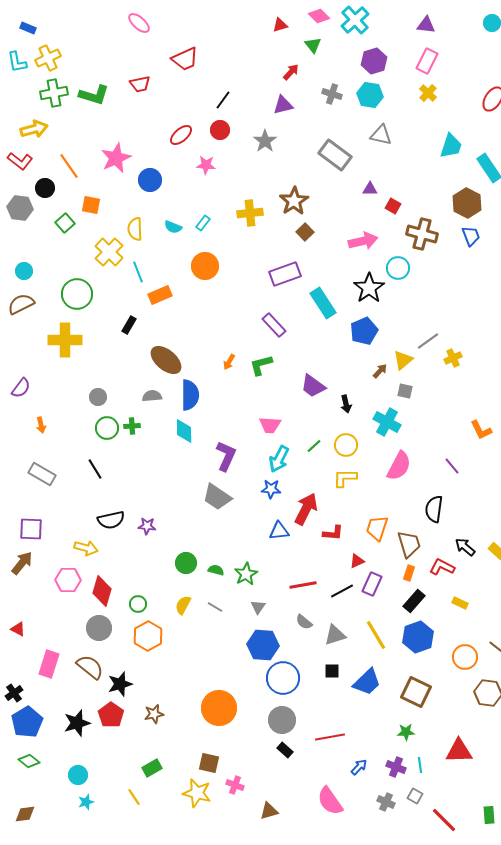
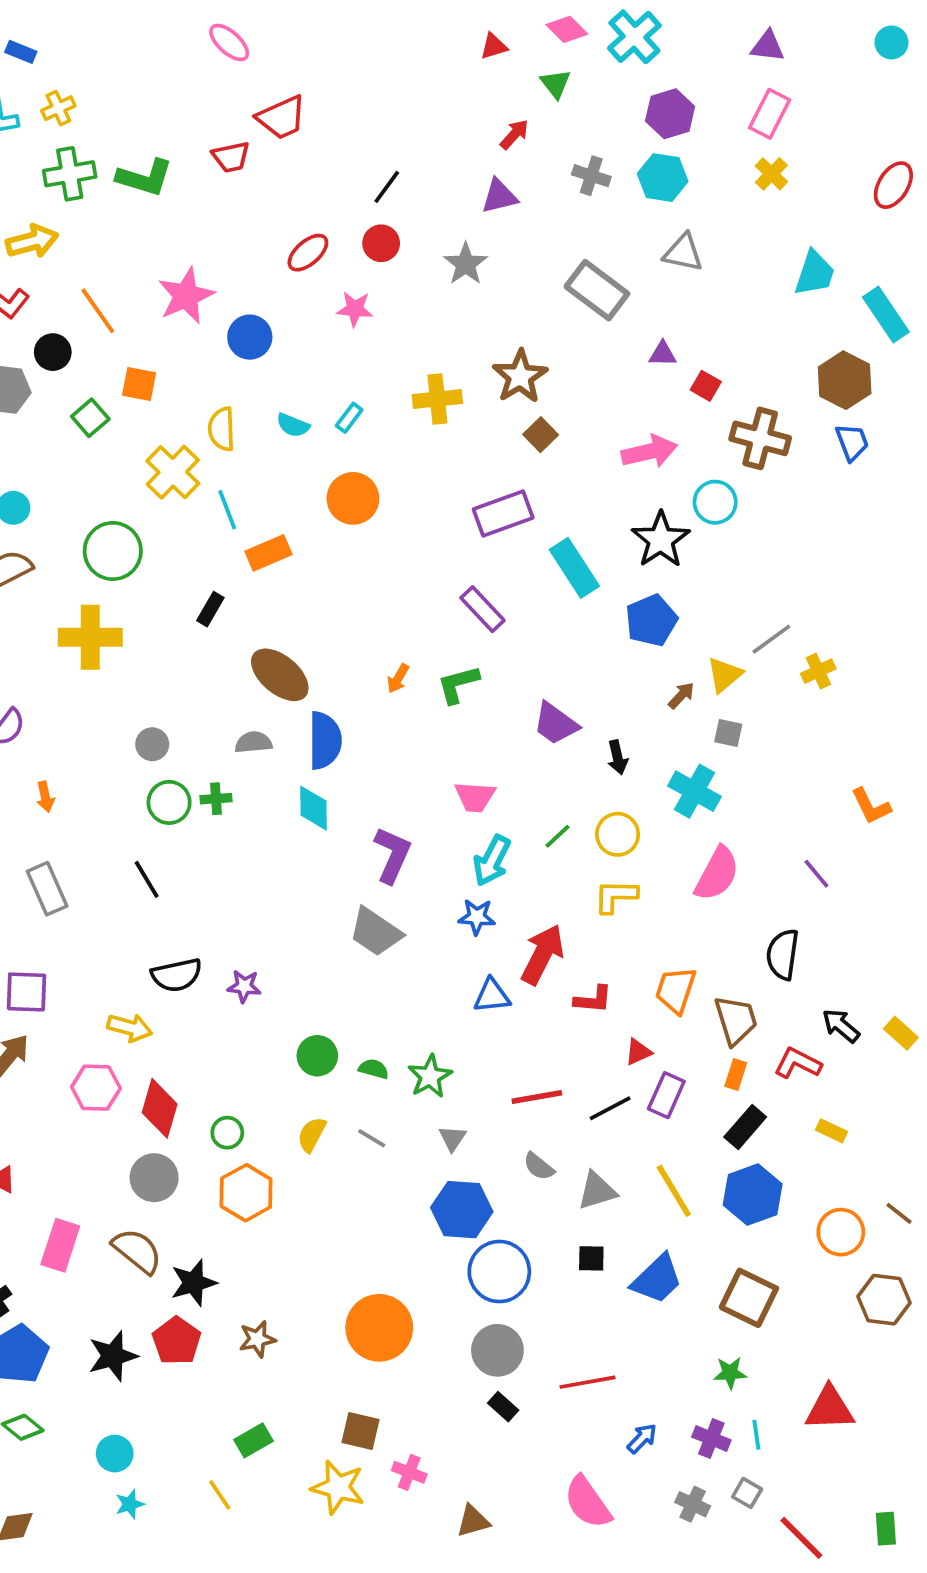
yellow cross: (48, 58) -> (58, 108), size x0.7
red trapezoid: (185, 59) -> (282, 118), moved
gray rectangle: (42, 474) -> (47, 889), turned 36

